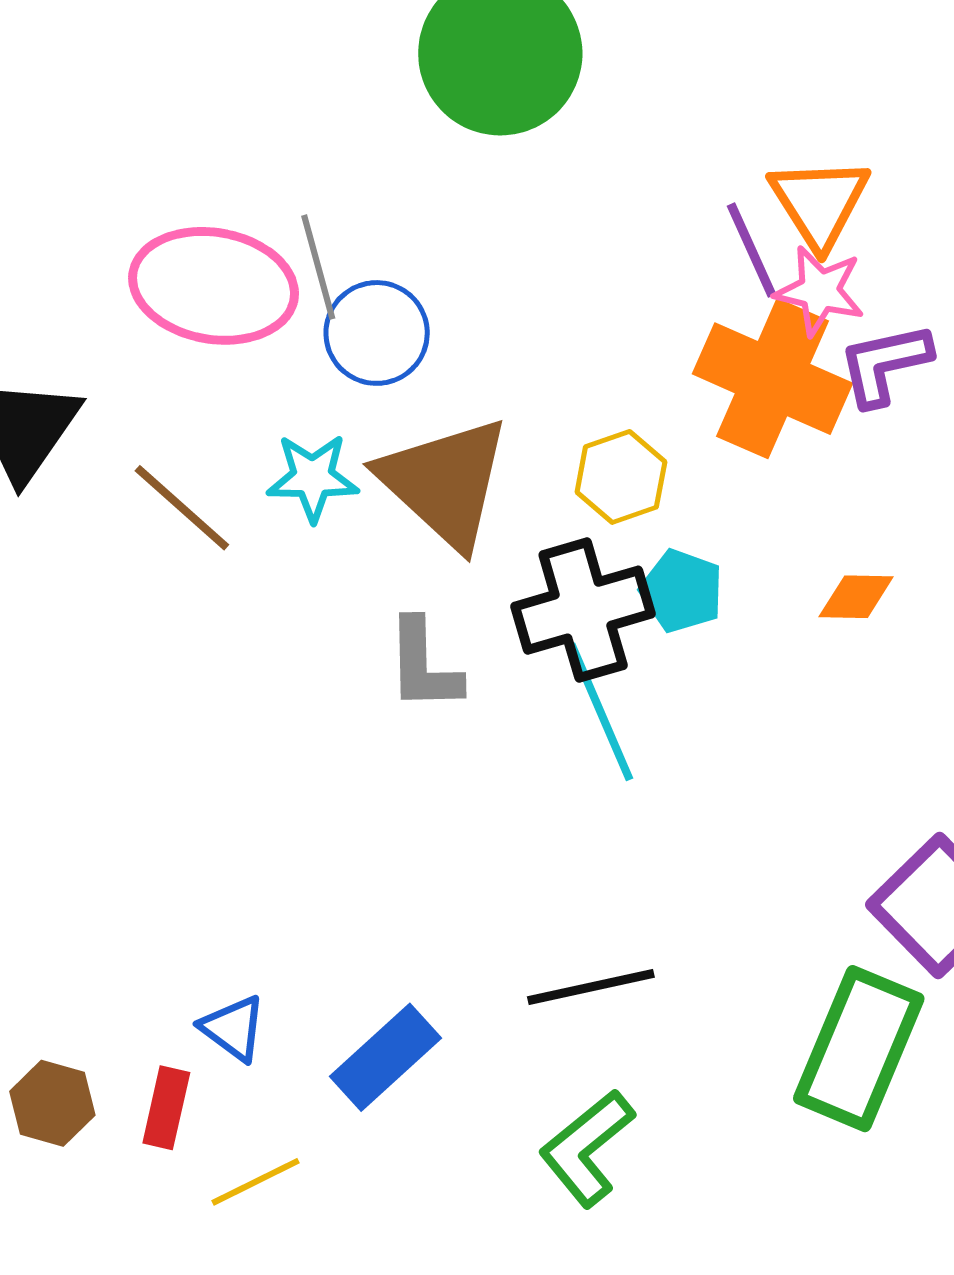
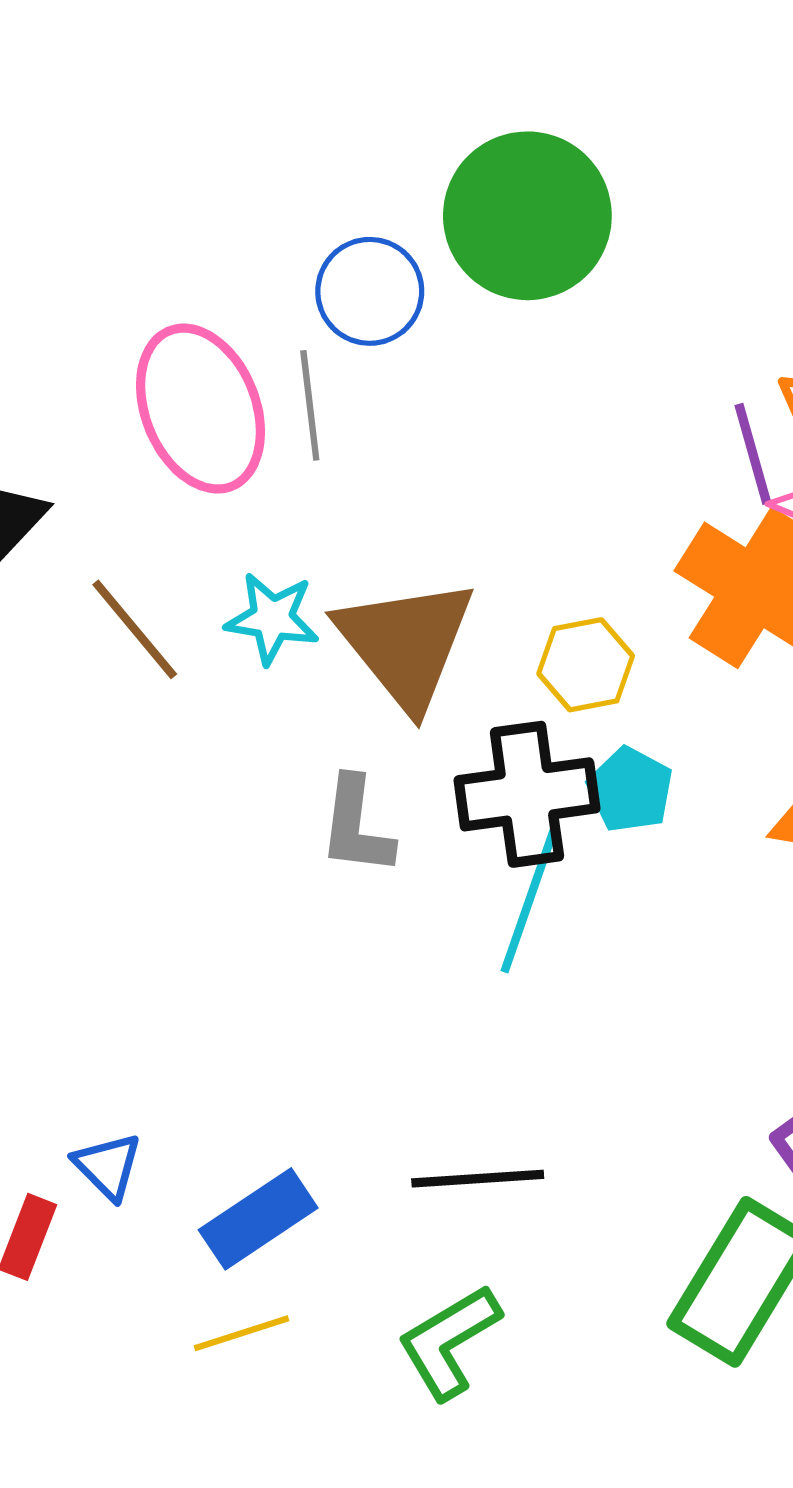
pink ellipse: (214, 286) -> (201, 409), turned 50
blue circle: (377, 333) -> (370, 291), moved
cyan line: (601, 712) -> (529, 900), turned 34
yellow line: (255, 1182) -> (241, 1333), moved

